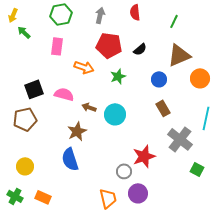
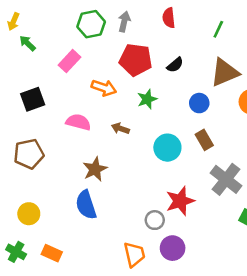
green hexagon: (61, 14) -> (91, 24), moved
pink rectangle: (57, 46) -> (69, 61), turned 36
black square: (34, 89) -> (33, 99), moved
brown arrow: (89, 107) -> (120, 128), moved
cyan circle: (115, 114) -> (167, 148), moved

